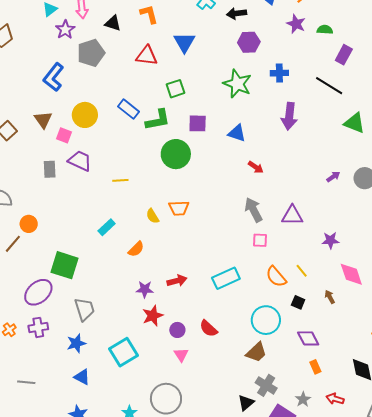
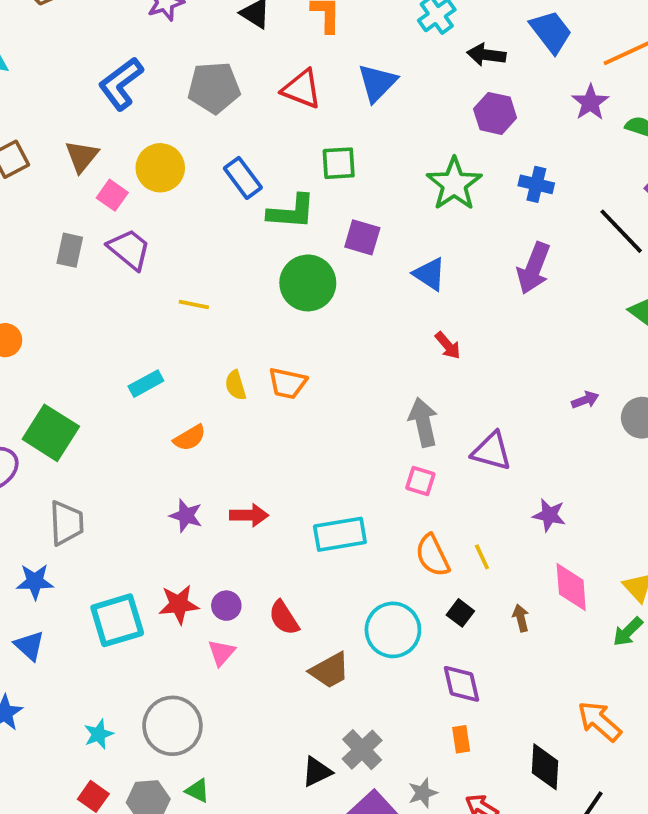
gray pentagon: (91, 53) -> (214, 88), moved
red star: (153, 316) -> (179, 604), moved
brown trapezoid: (256, 352) -> (330, 670), moved

